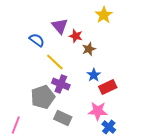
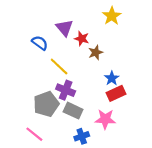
blue star: (94, 75) -> (112, 78), moved
gray rectangle: (63, 118) -> (73, 111), moved
pink line: (16, 125) -> (34, 134), moved, turned -72
blue cross: (109, 127) -> (82, 136), moved, turned 32

